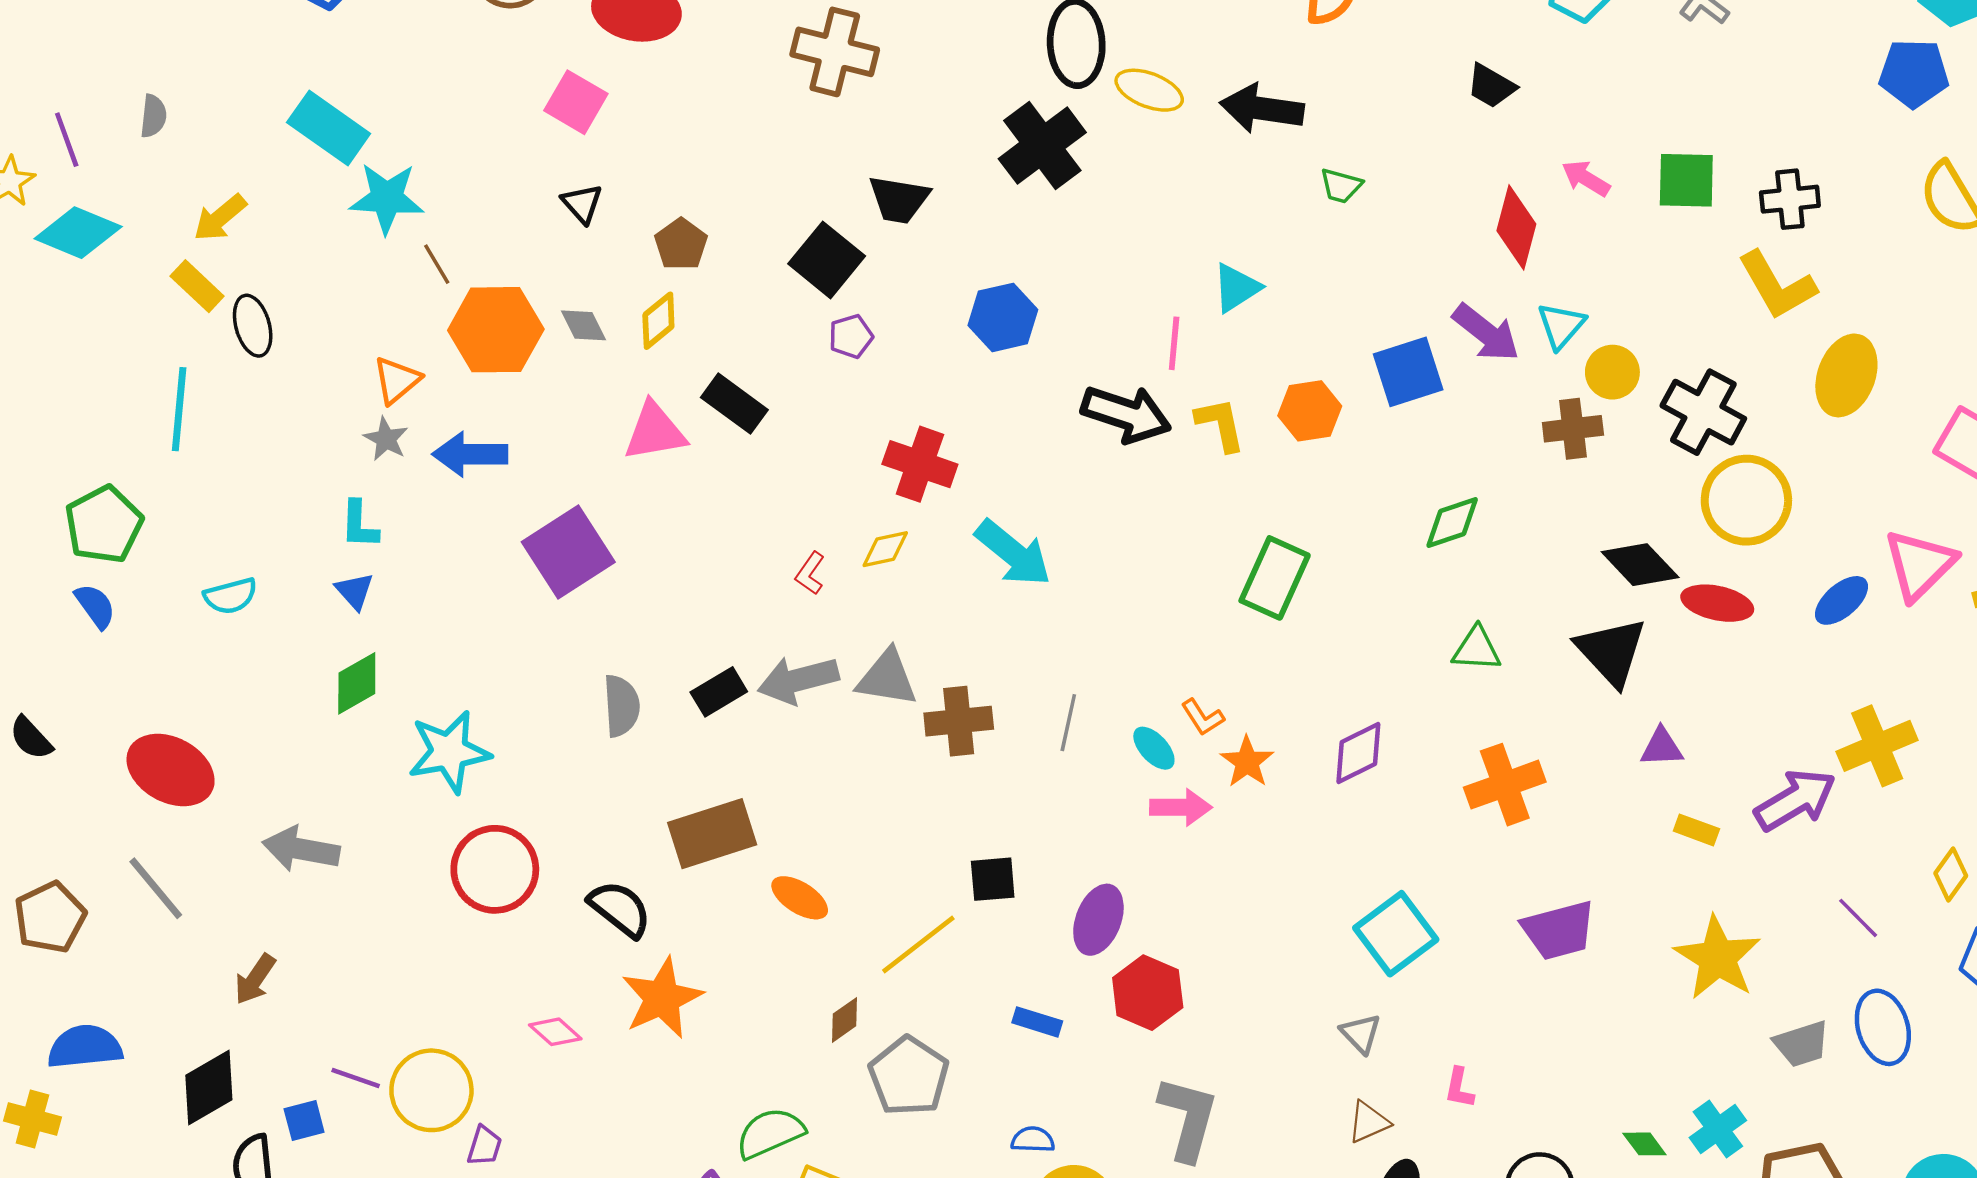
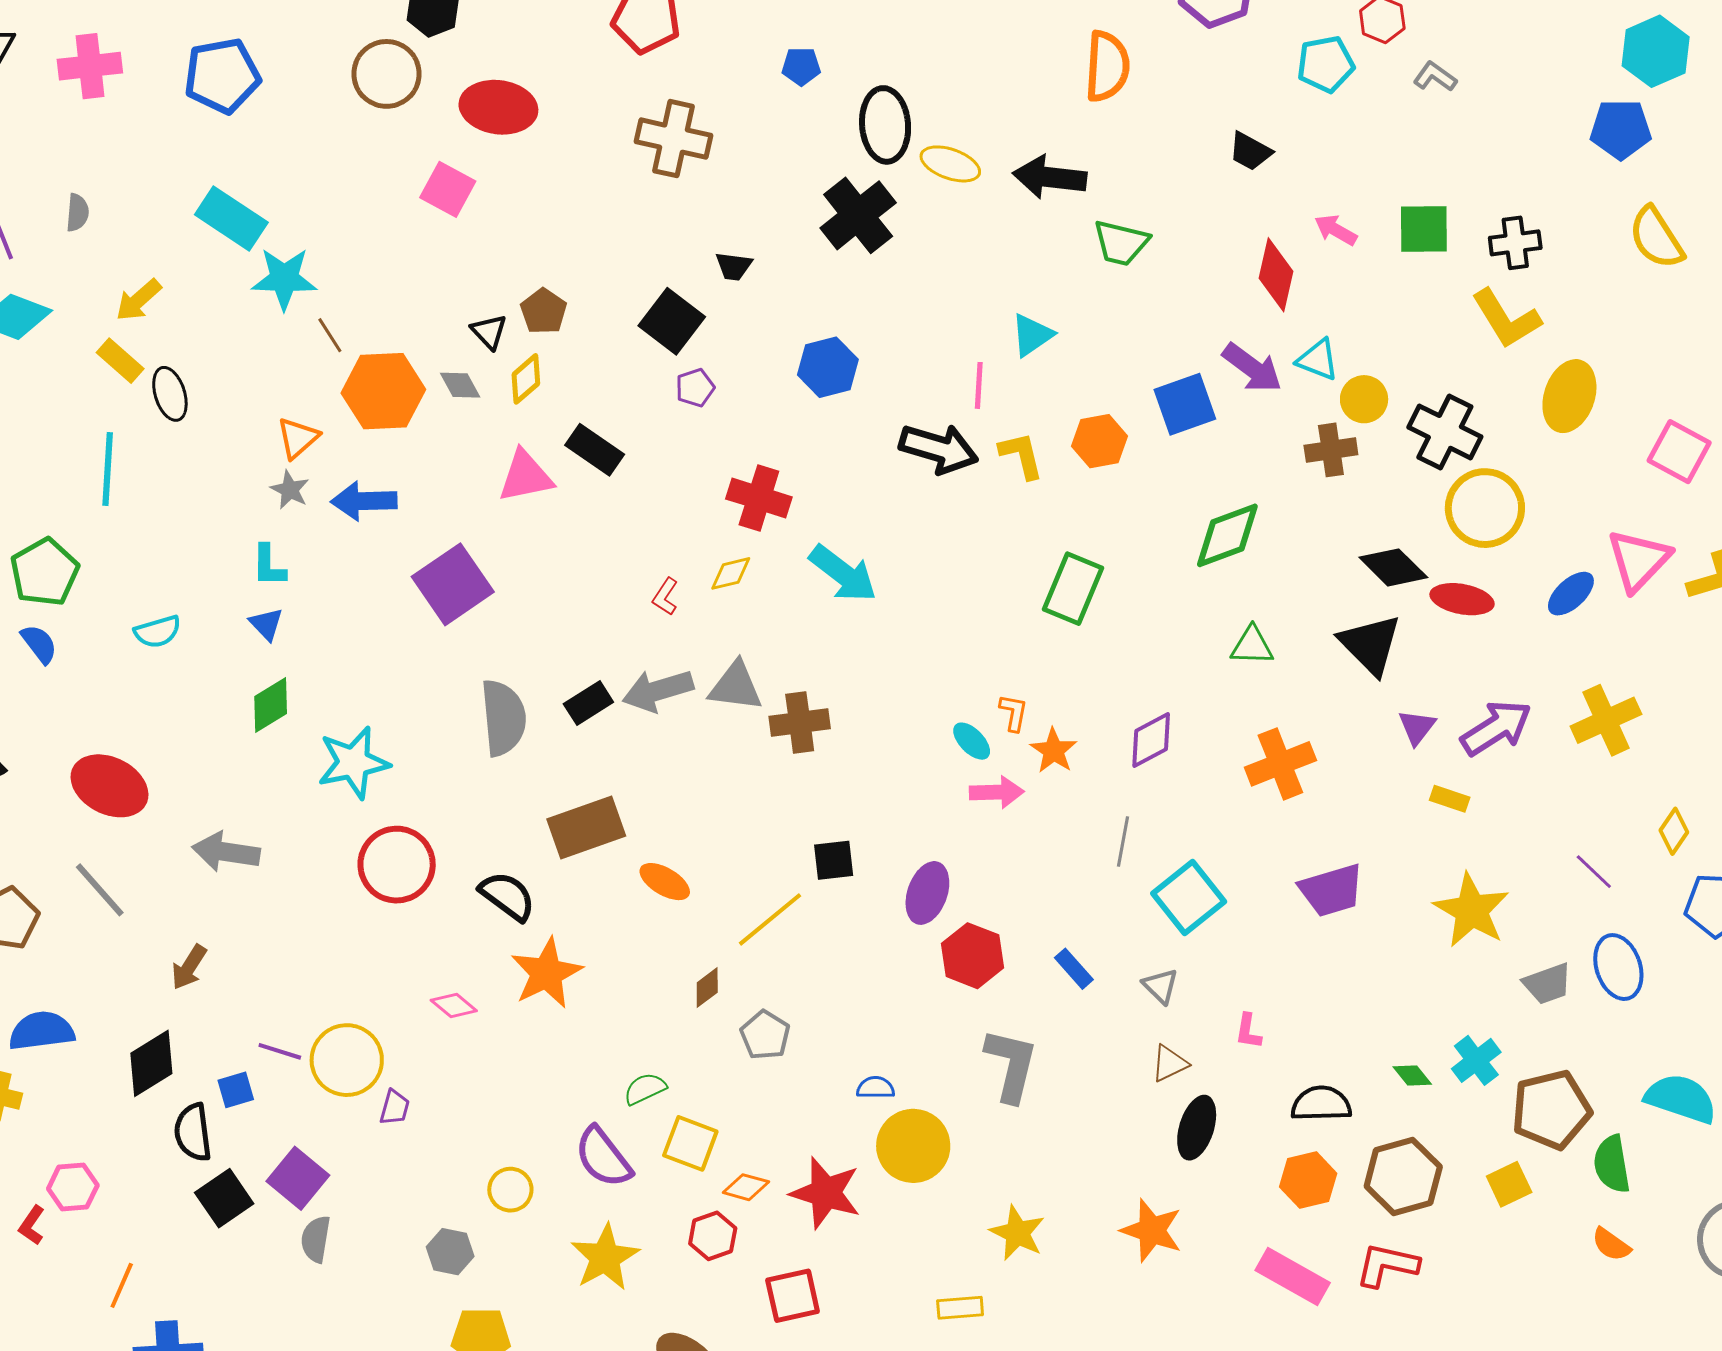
green trapezoid: (1341, 186) -> (1121, 243), size x1.5
black trapezoid: (899, 199) -> (734, 266), size x0.7
black triangle: (582, 203) -> (489, 332), moved
cyan triangle: (1561, 326) -> (1318, 360), turned -48
green diamond: (1452, 523) -> (1227, 535), size x1.4
gray semicircle: (621, 706) -> (503, 718), size x1.4
orange L-shape: (1203, 717) -> (1014, 713), turned -135
gray line: (1068, 723) -> (1123, 841), moved
purple triangle: (1662, 747) -> (1417, 727), turned -48
purple arrow: (1795, 800) -> (1496, 728), moved
blue rectangle: (1037, 1022) -> (1074, 969), moved, turned 33
gray pentagon: (909, 1076) -> (765, 1035), size x0.7
green semicircle: (770, 1133) -> (645, 1089), size x0.7

